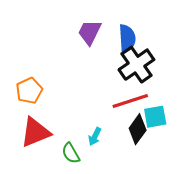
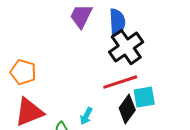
orange pentagon: (29, 91) -> (23, 72), turned -30

